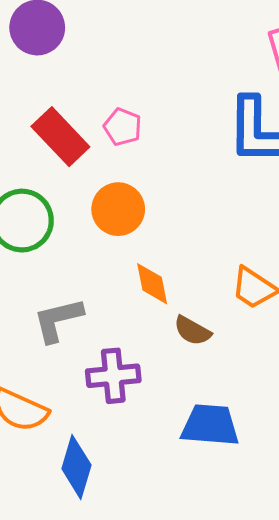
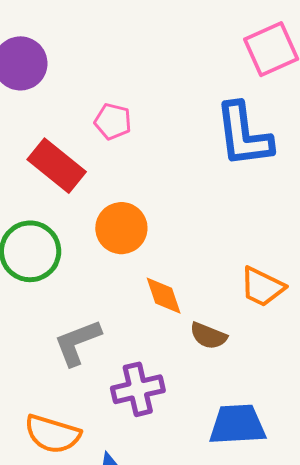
pink pentagon: (123, 127) -> (113, 121), moved

